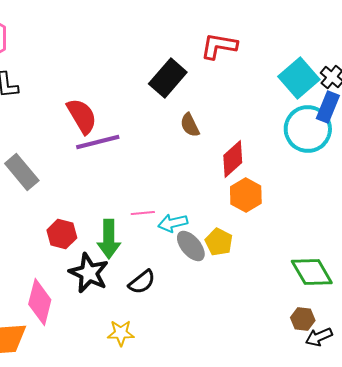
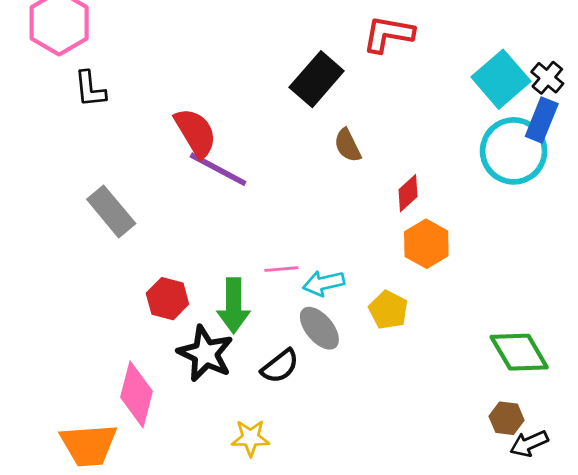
purple line: (98, 142) -> (218, 169), turned 42
red diamond: (233, 159) -> (408, 193), size x0.7
gray ellipse: (191, 246) -> (319, 328), moved

